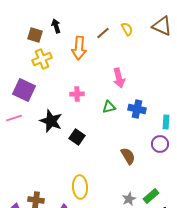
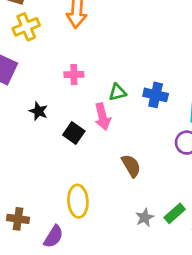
pink arrow: (119, 78) -> (102, 117), moved
black star: (51, 121) -> (38, 111), size x0.6
brown semicircle: (128, 156) -> (131, 166), moved

